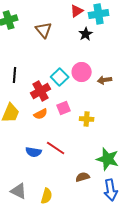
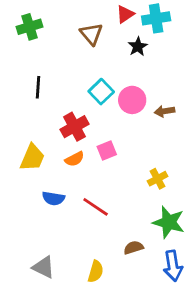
brown triangle: (44, 30) -> (91, 34), moved
black line: (15, 75) -> (38, 87), moved
cyan square: (60, 77) -> (101, 92), moved
yellow cross: (87, 119) -> (157, 179), moved, turned -32
blue semicircle: (34, 152) -> (53, 198), moved
yellow semicircle: (47, 196) -> (96, 271), moved

